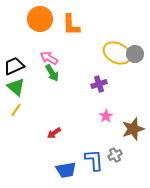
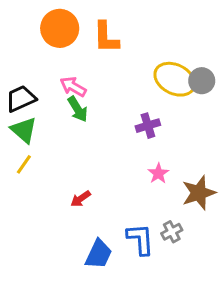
blue trapezoid: (66, 170) -> (99, 254), turned -55

